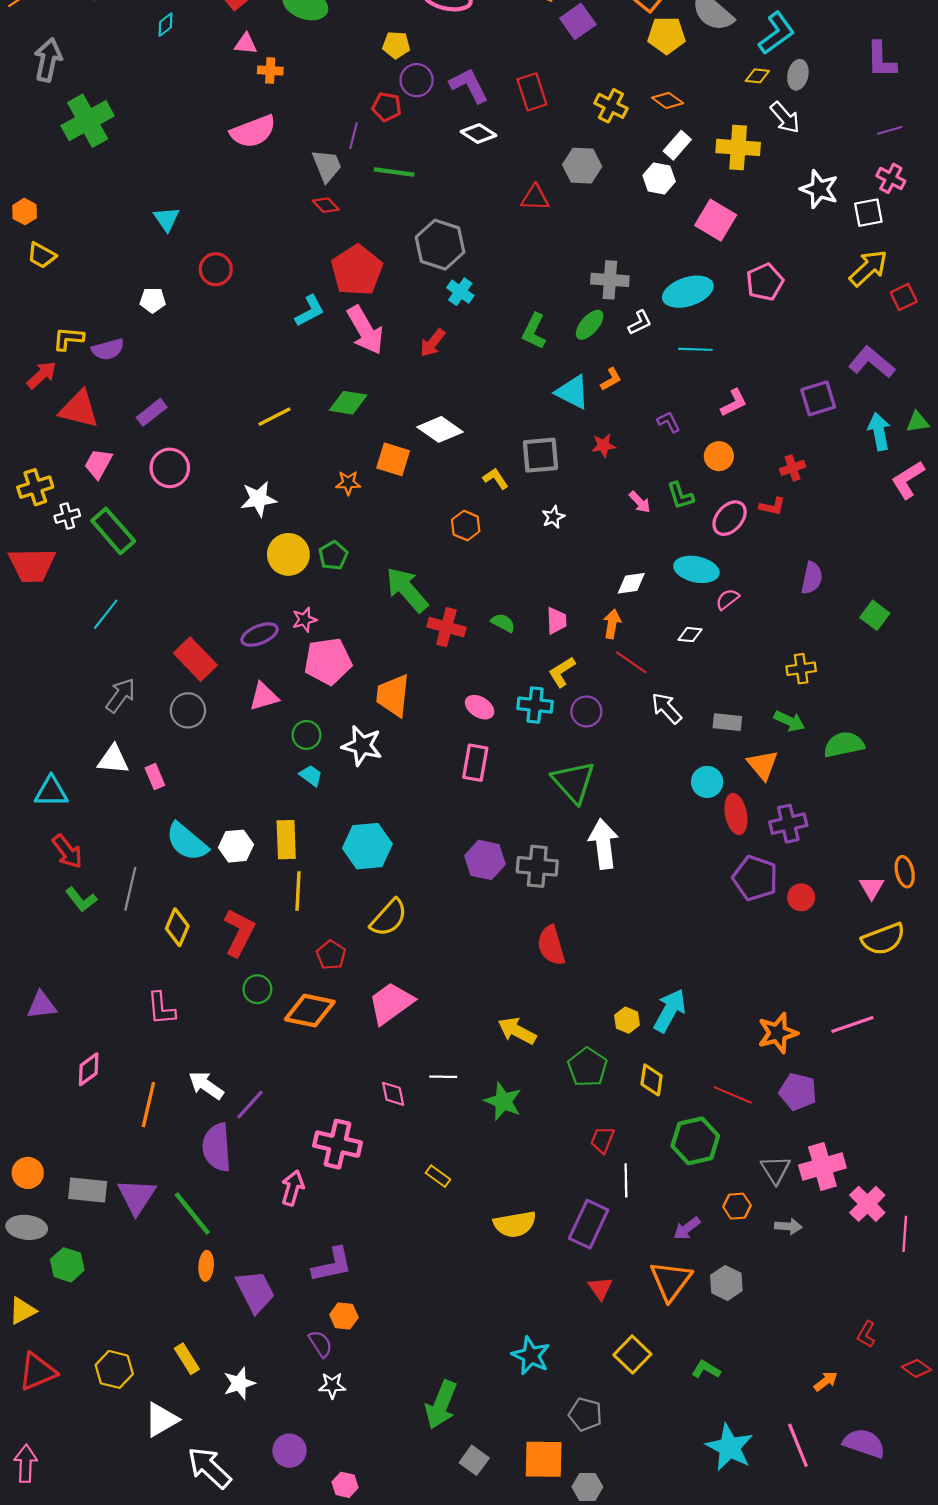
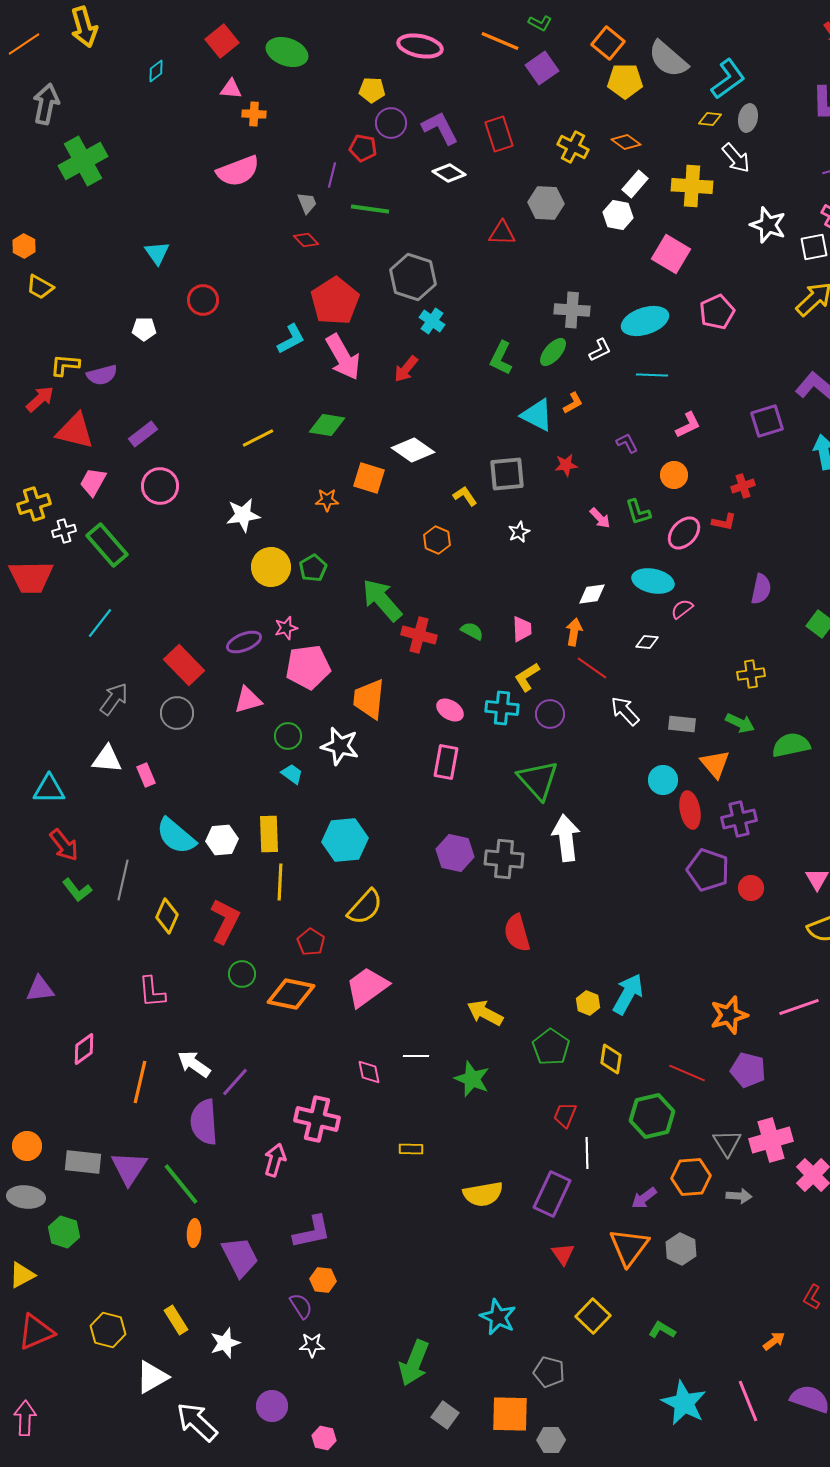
gray trapezoid: (327, 166) -> (307, 203), size x0.7
yellow rectangle: (438, 1176) -> (411, 1149), turned -35
orange hexagon: (737, 1206) -> (691, 1177), size x1.5

